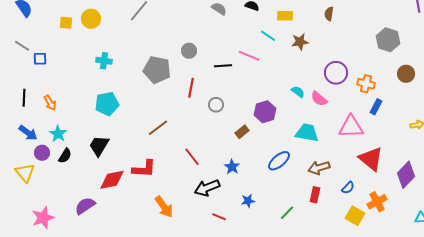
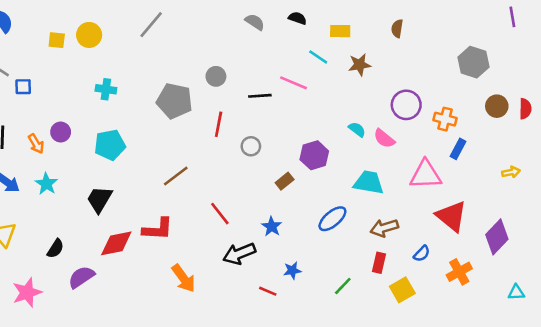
purple circle: (42, 153) -> (61, 132), moved
black semicircle: (65, 156) -> (55, 249), moved
yellow square: (355, 216) -> (402, 290), moved, turned 30
red line: (219, 217) -> (268, 291), moved

